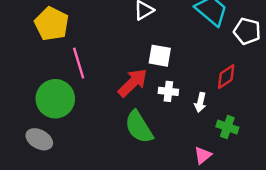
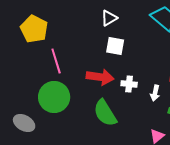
white square: (160, 56) -> (115, 46), moved
red arrow: (133, 83) -> (100, 77), turned 52
green circle: (55, 99) -> (54, 97), moved

